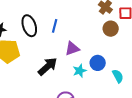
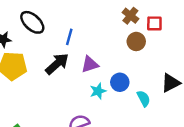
black ellipse: (29, 26) -> (32, 22), moved, turned -30
black arrow: (48, 66) -> (57, 64), moved

